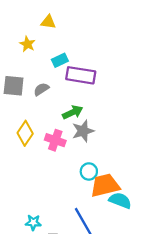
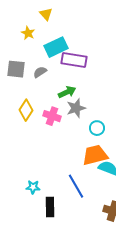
yellow triangle: (48, 22) -> (46, 14), turned 40
cyan rectangle: (60, 60) -> (56, 47), size x1.6
cyan circle: (89, 171) -> (97, 128), moved

